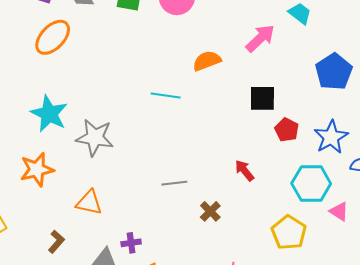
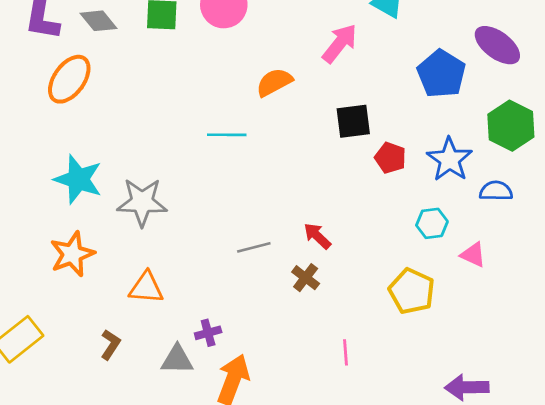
red arrow: (244, 170) -> (317, 236), moved
cyan hexagon: (311, 183) -> (432, 223), size x0.6

